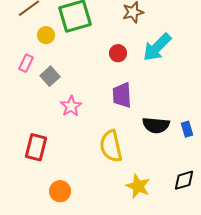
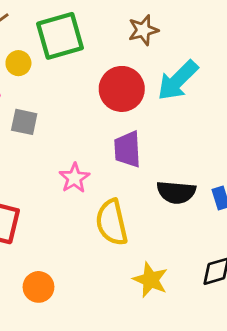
red circle: (118, 53) -> (122, 89), size x1.8
gray square: (50, 76) -> (24, 122), turned -36
pink star: (71, 106) -> (74, 178), moved

